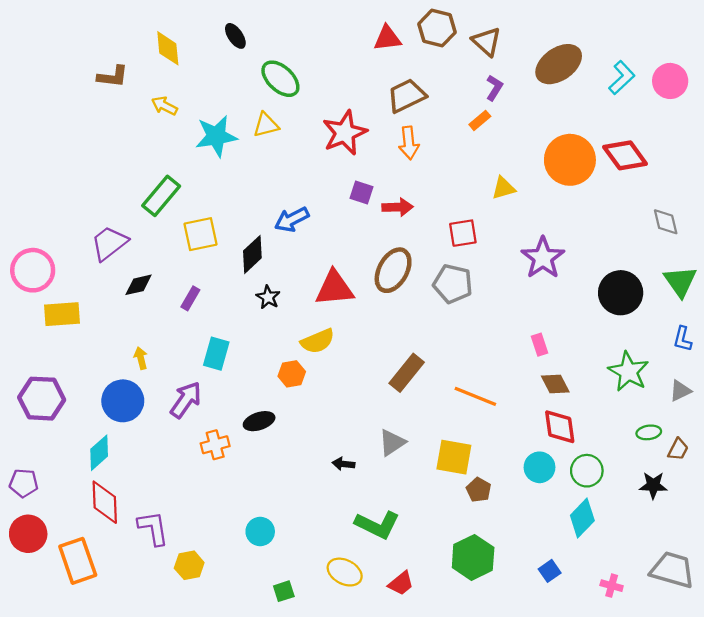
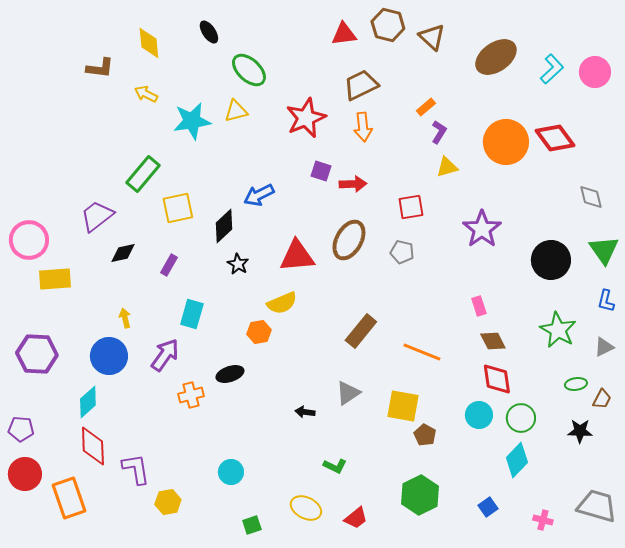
purple L-shape: (494, 88) -> (439, 132), moved
gray pentagon: (453, 284) -> (402, 252), size x0.7
green L-shape: (377, 525) -> (335, 466), size x0.6

